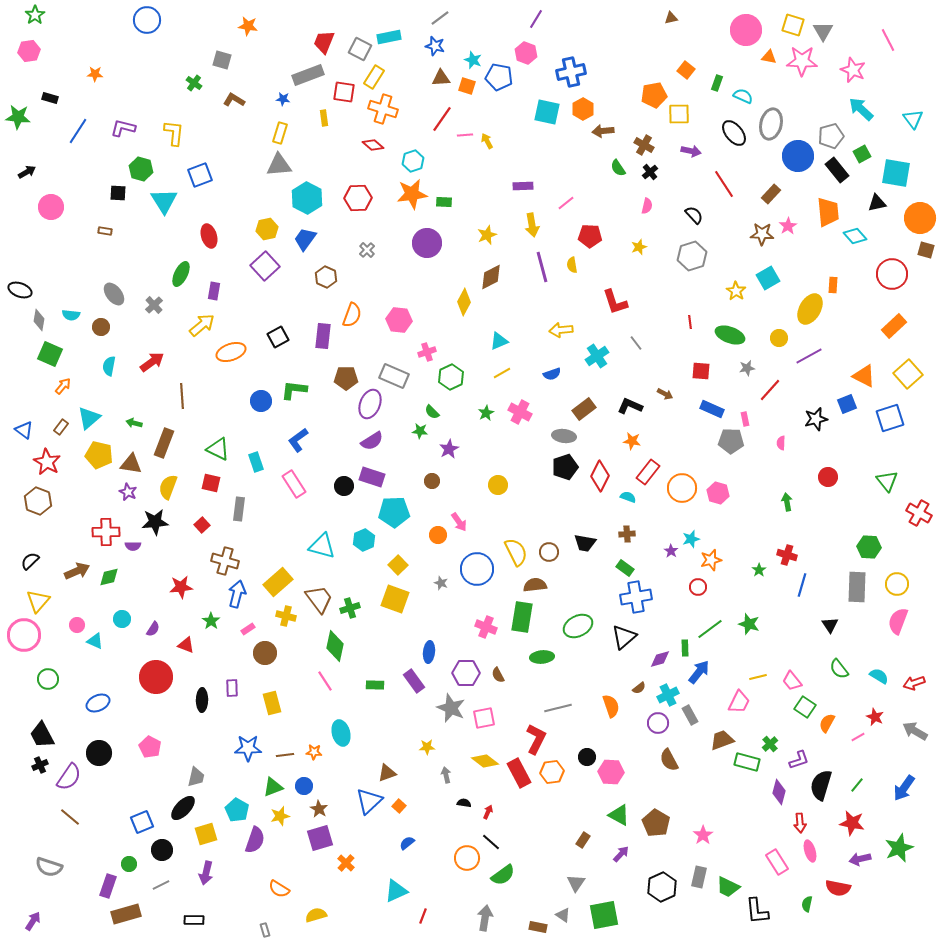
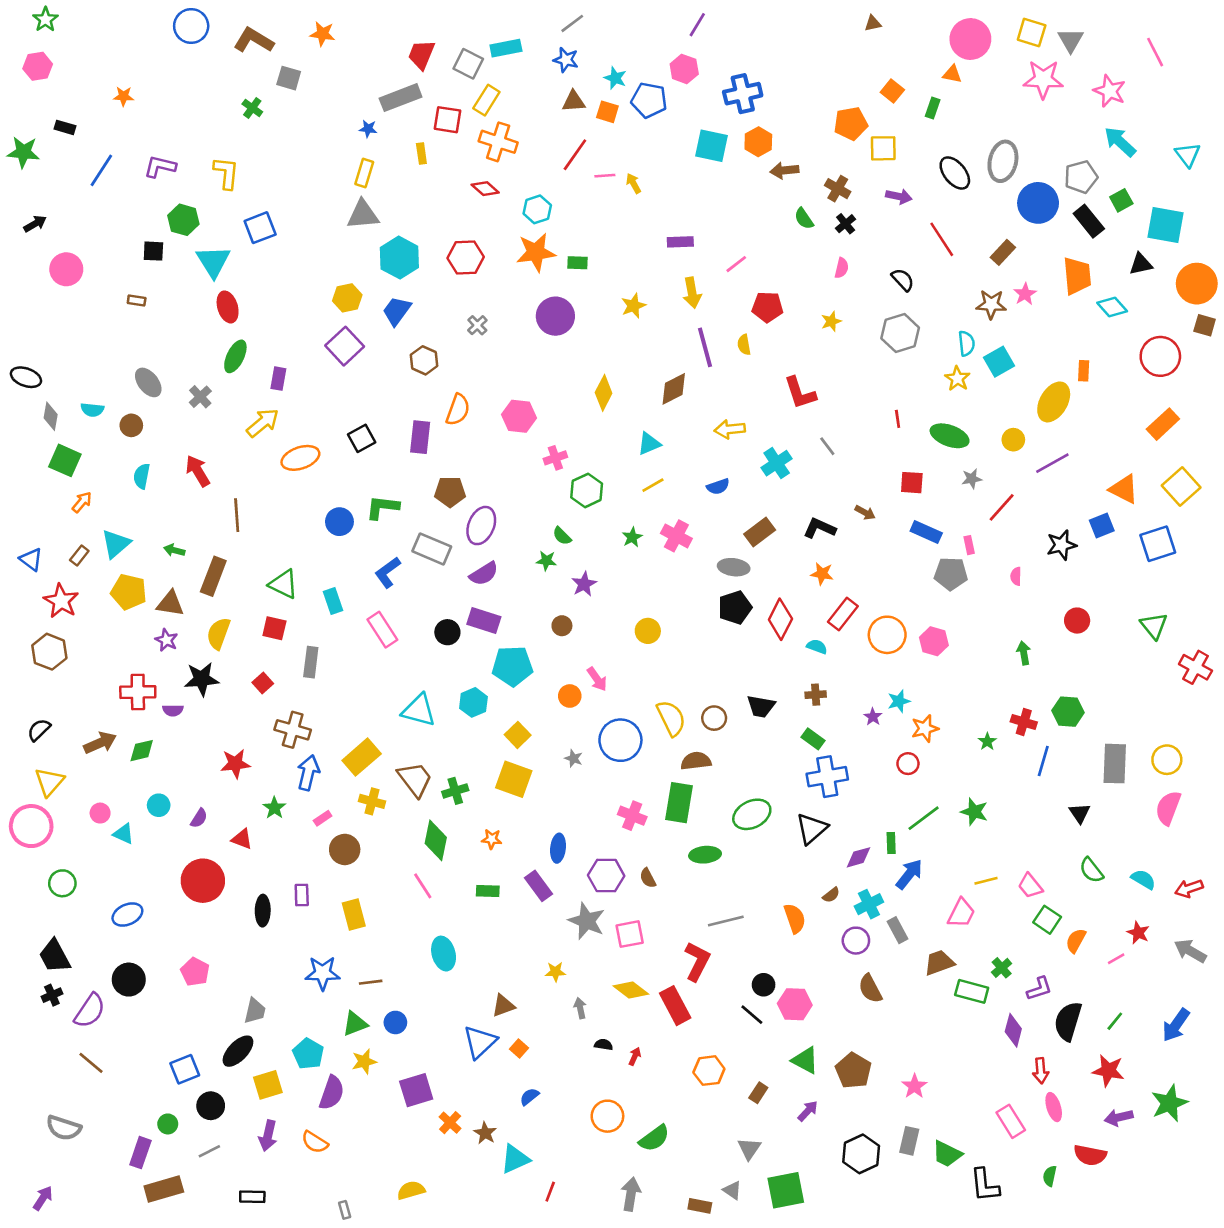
orange triangle: (769, 57) -> (952, 74), moved
cyan semicircle: (743, 96) -> (966, 343), moved, turned 60
brown L-shape: (234, 100) -> (254, 40), moved, size x1.4
red ellipse: (209, 236) -> (228, 307), moved
brown diamond: (491, 277) -> (674, 389), moved
red arrow: (152, 362) -> (198, 471), turned -85
gray rectangle: (394, 376) -> (432, 549), moved
green hexagon: (869, 547) -> (1068, 712), moved
orange star: (314, 752) -> (492, 839), moved
orange hexagon: (552, 772) -> (709, 1071), moved
brown star: (319, 809) -> (485, 1133), moved
black line: (491, 842) -> (752, 1015), moved
orange semicircle: (279, 889) -> (315, 1142), moved

